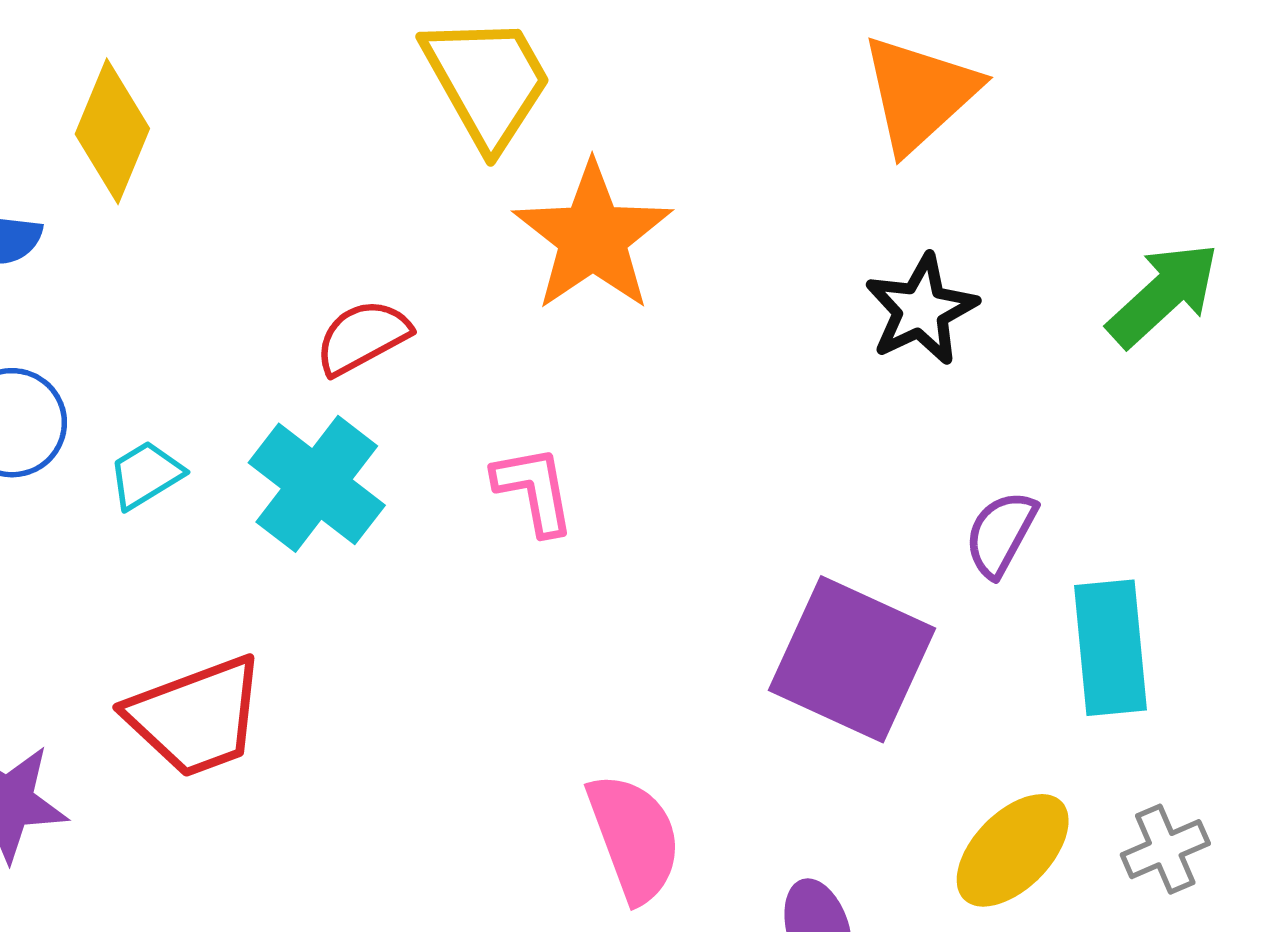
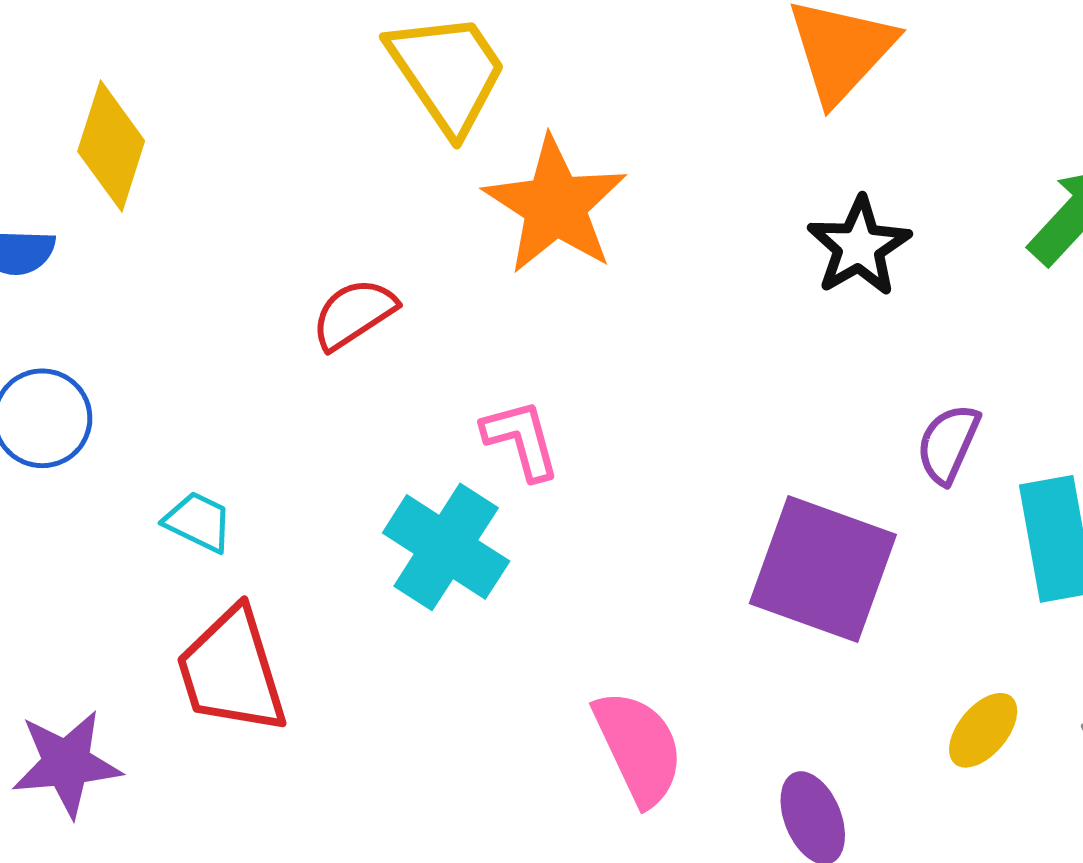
cyan trapezoid: (146, 475) -> (198, 522), moved, turned 62
cyan cross: (317, 484) -> (446, 547), moved
red trapezoid: (196, 717) -> (232, 671), turned 98
yellow ellipse: (1013, 850) -> (983, 730), size x0.7

